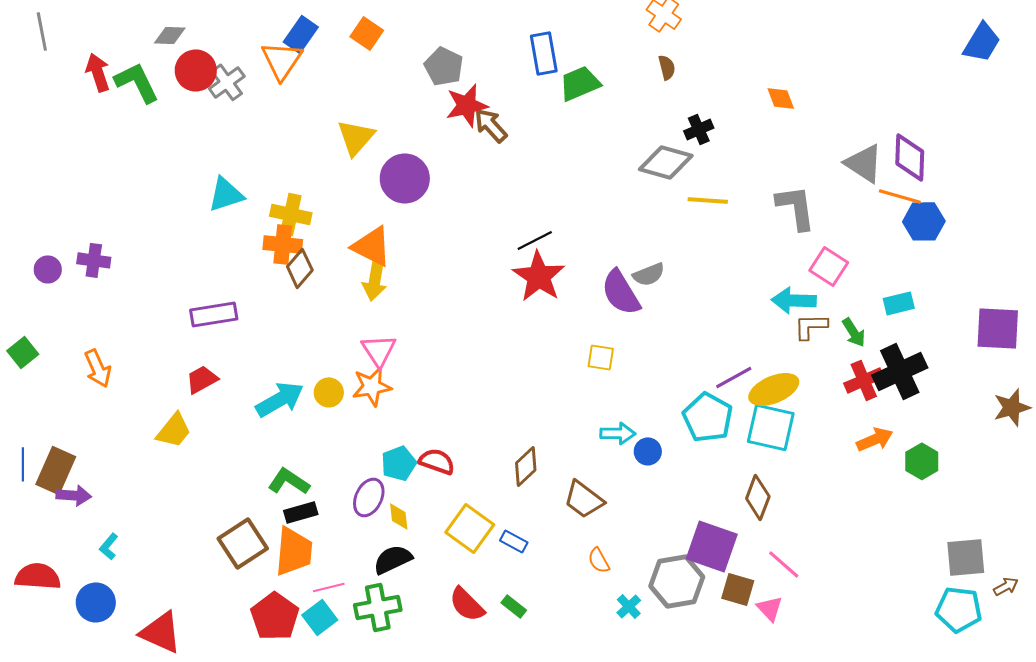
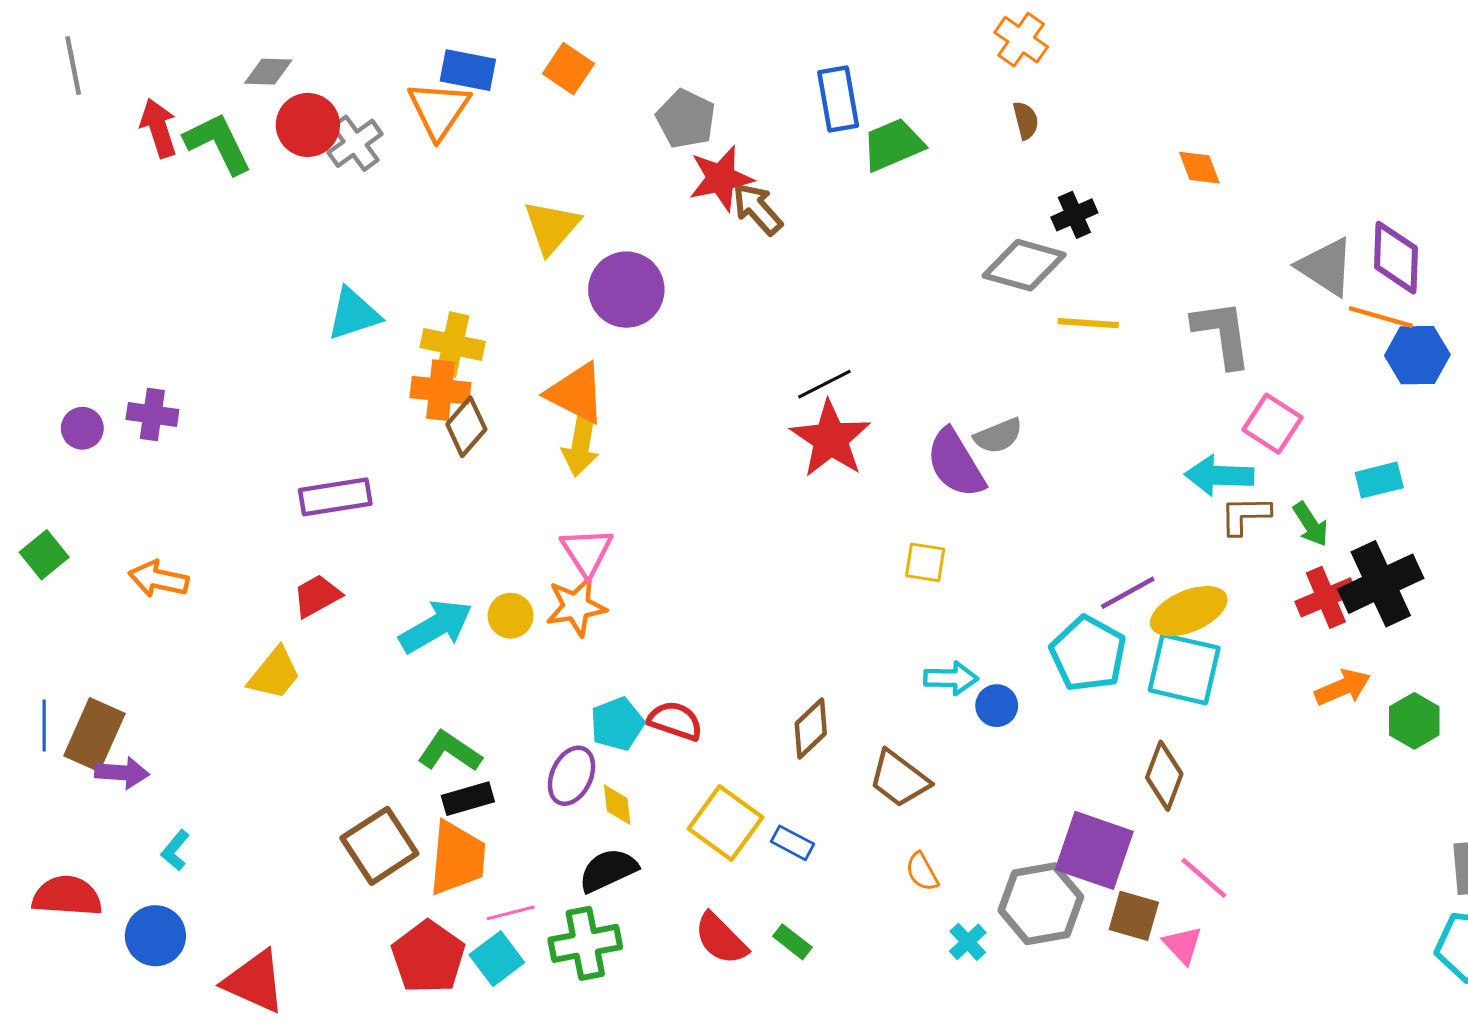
blue rectangle: (301, 34) -> (468, 70), turned 66
orange arrow: (98, 368) -> (158, 579), turned 126

